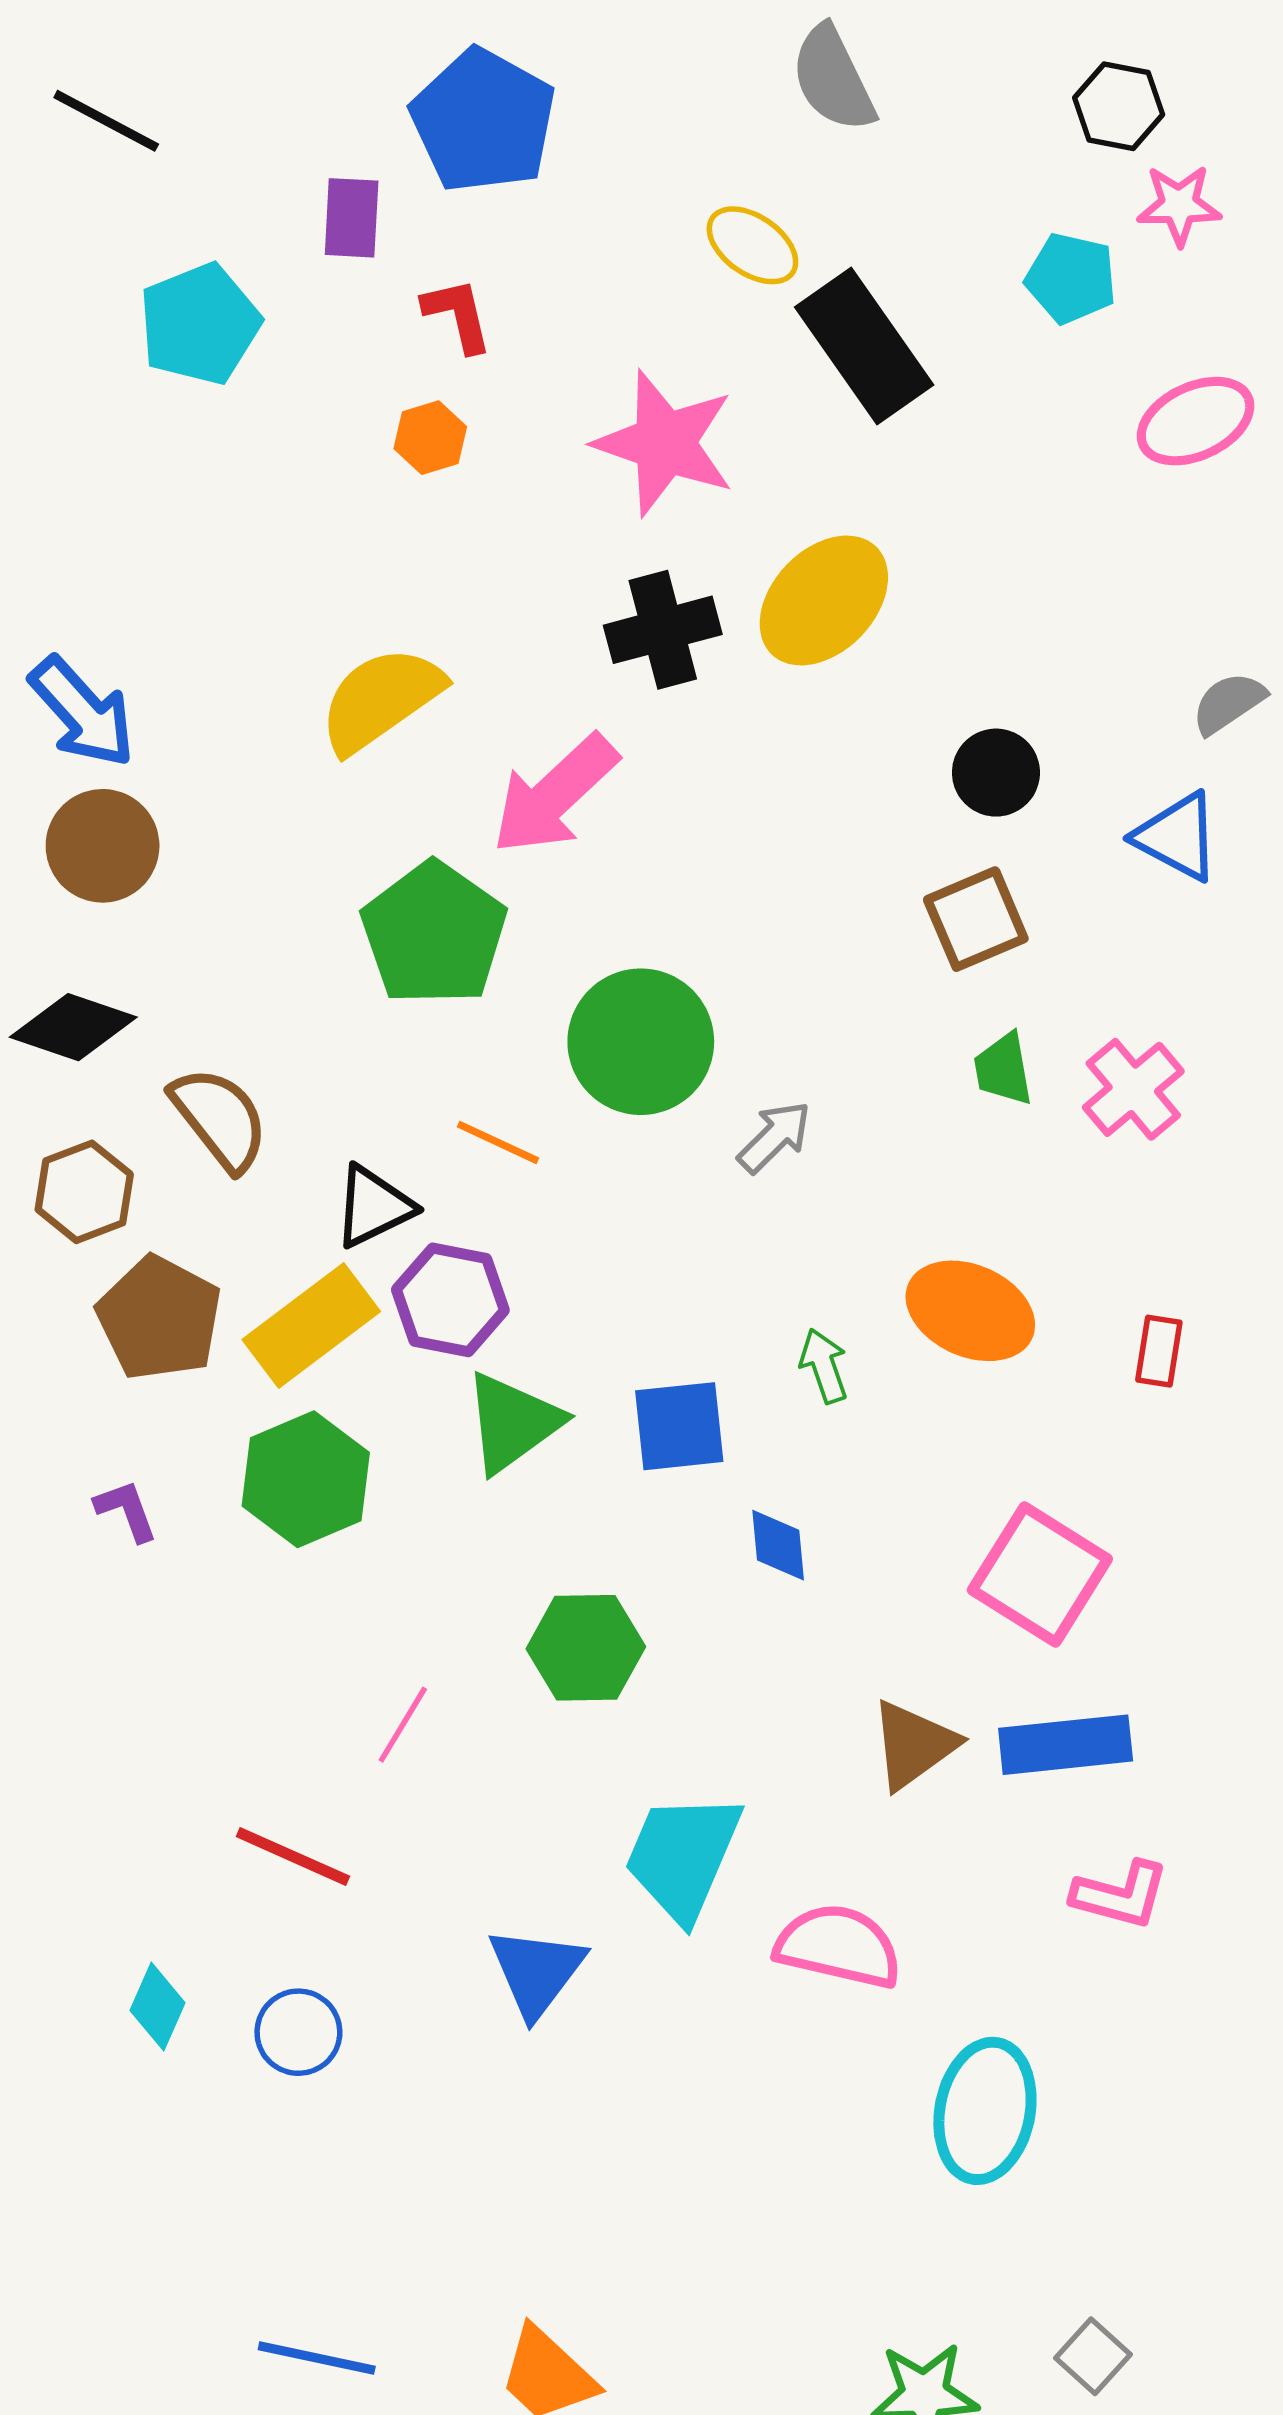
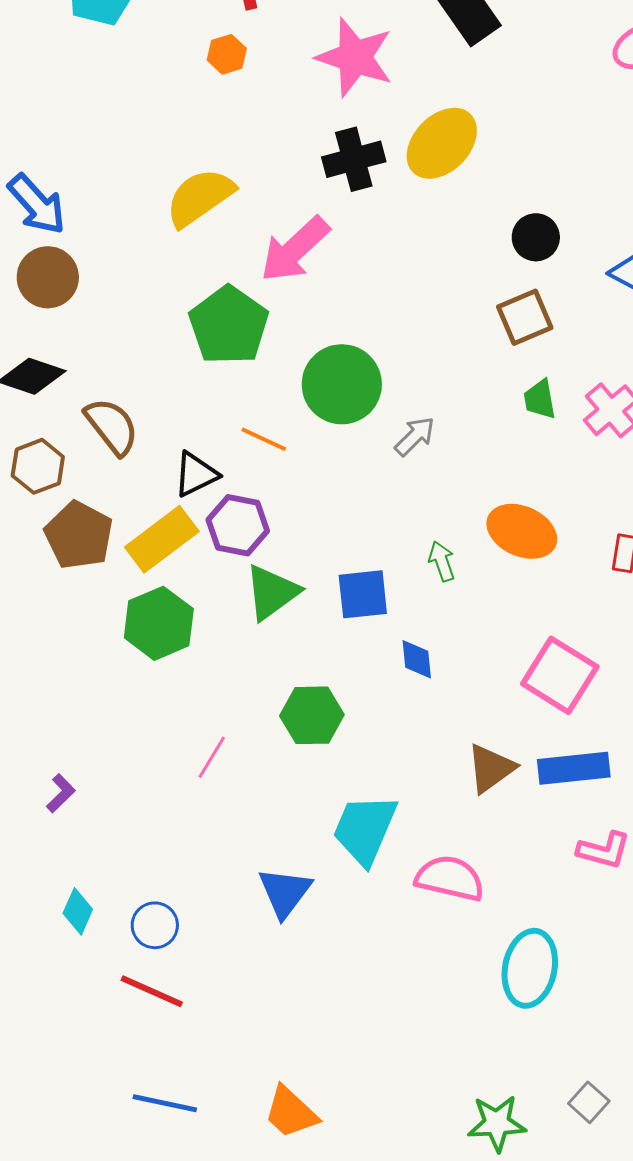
purple L-shape: (126, 1510) -> (61, 793), moved, turned 66
red line: (293, 1856) -> (152, 991), moved

